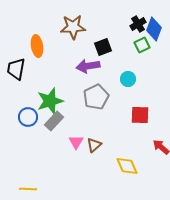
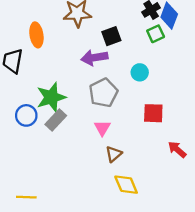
pink triangle: (76, 142) -> (102, 128), moved
brown triangle: (94, 145) -> (114, 154), moved
yellow diamond: (127, 166) -> (126, 185), moved

